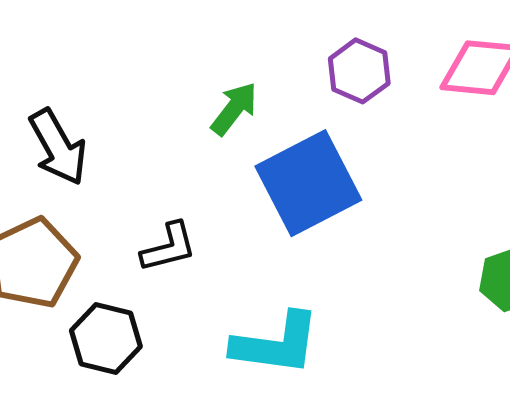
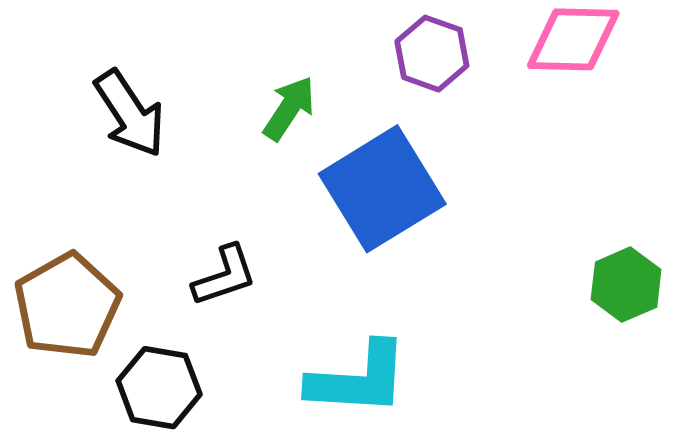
black arrow: (58, 147) -> (130, 114), moved

